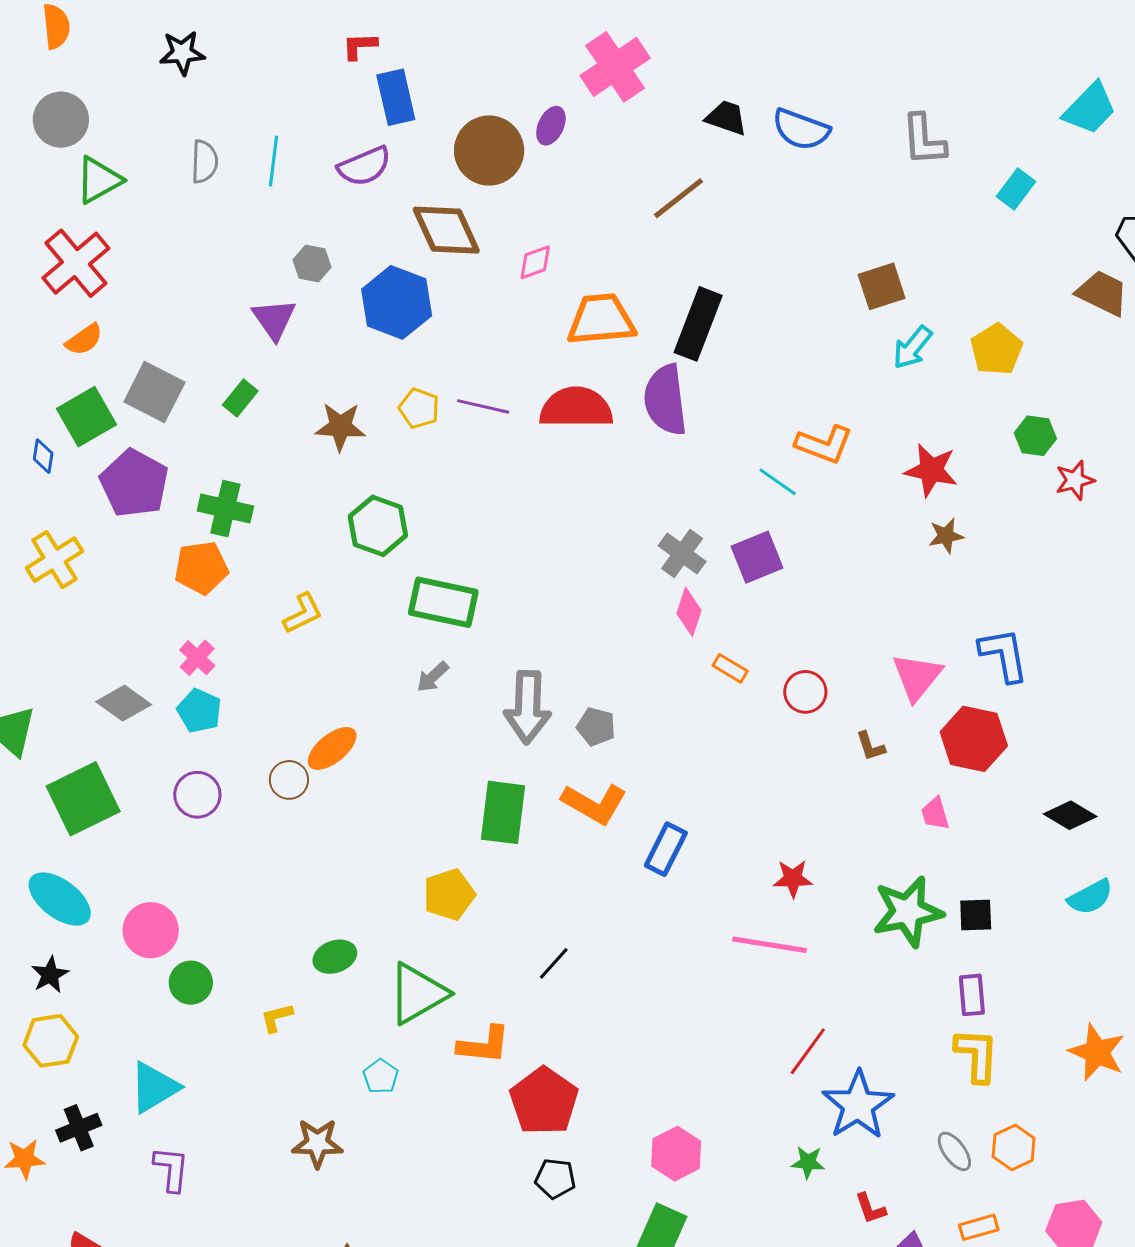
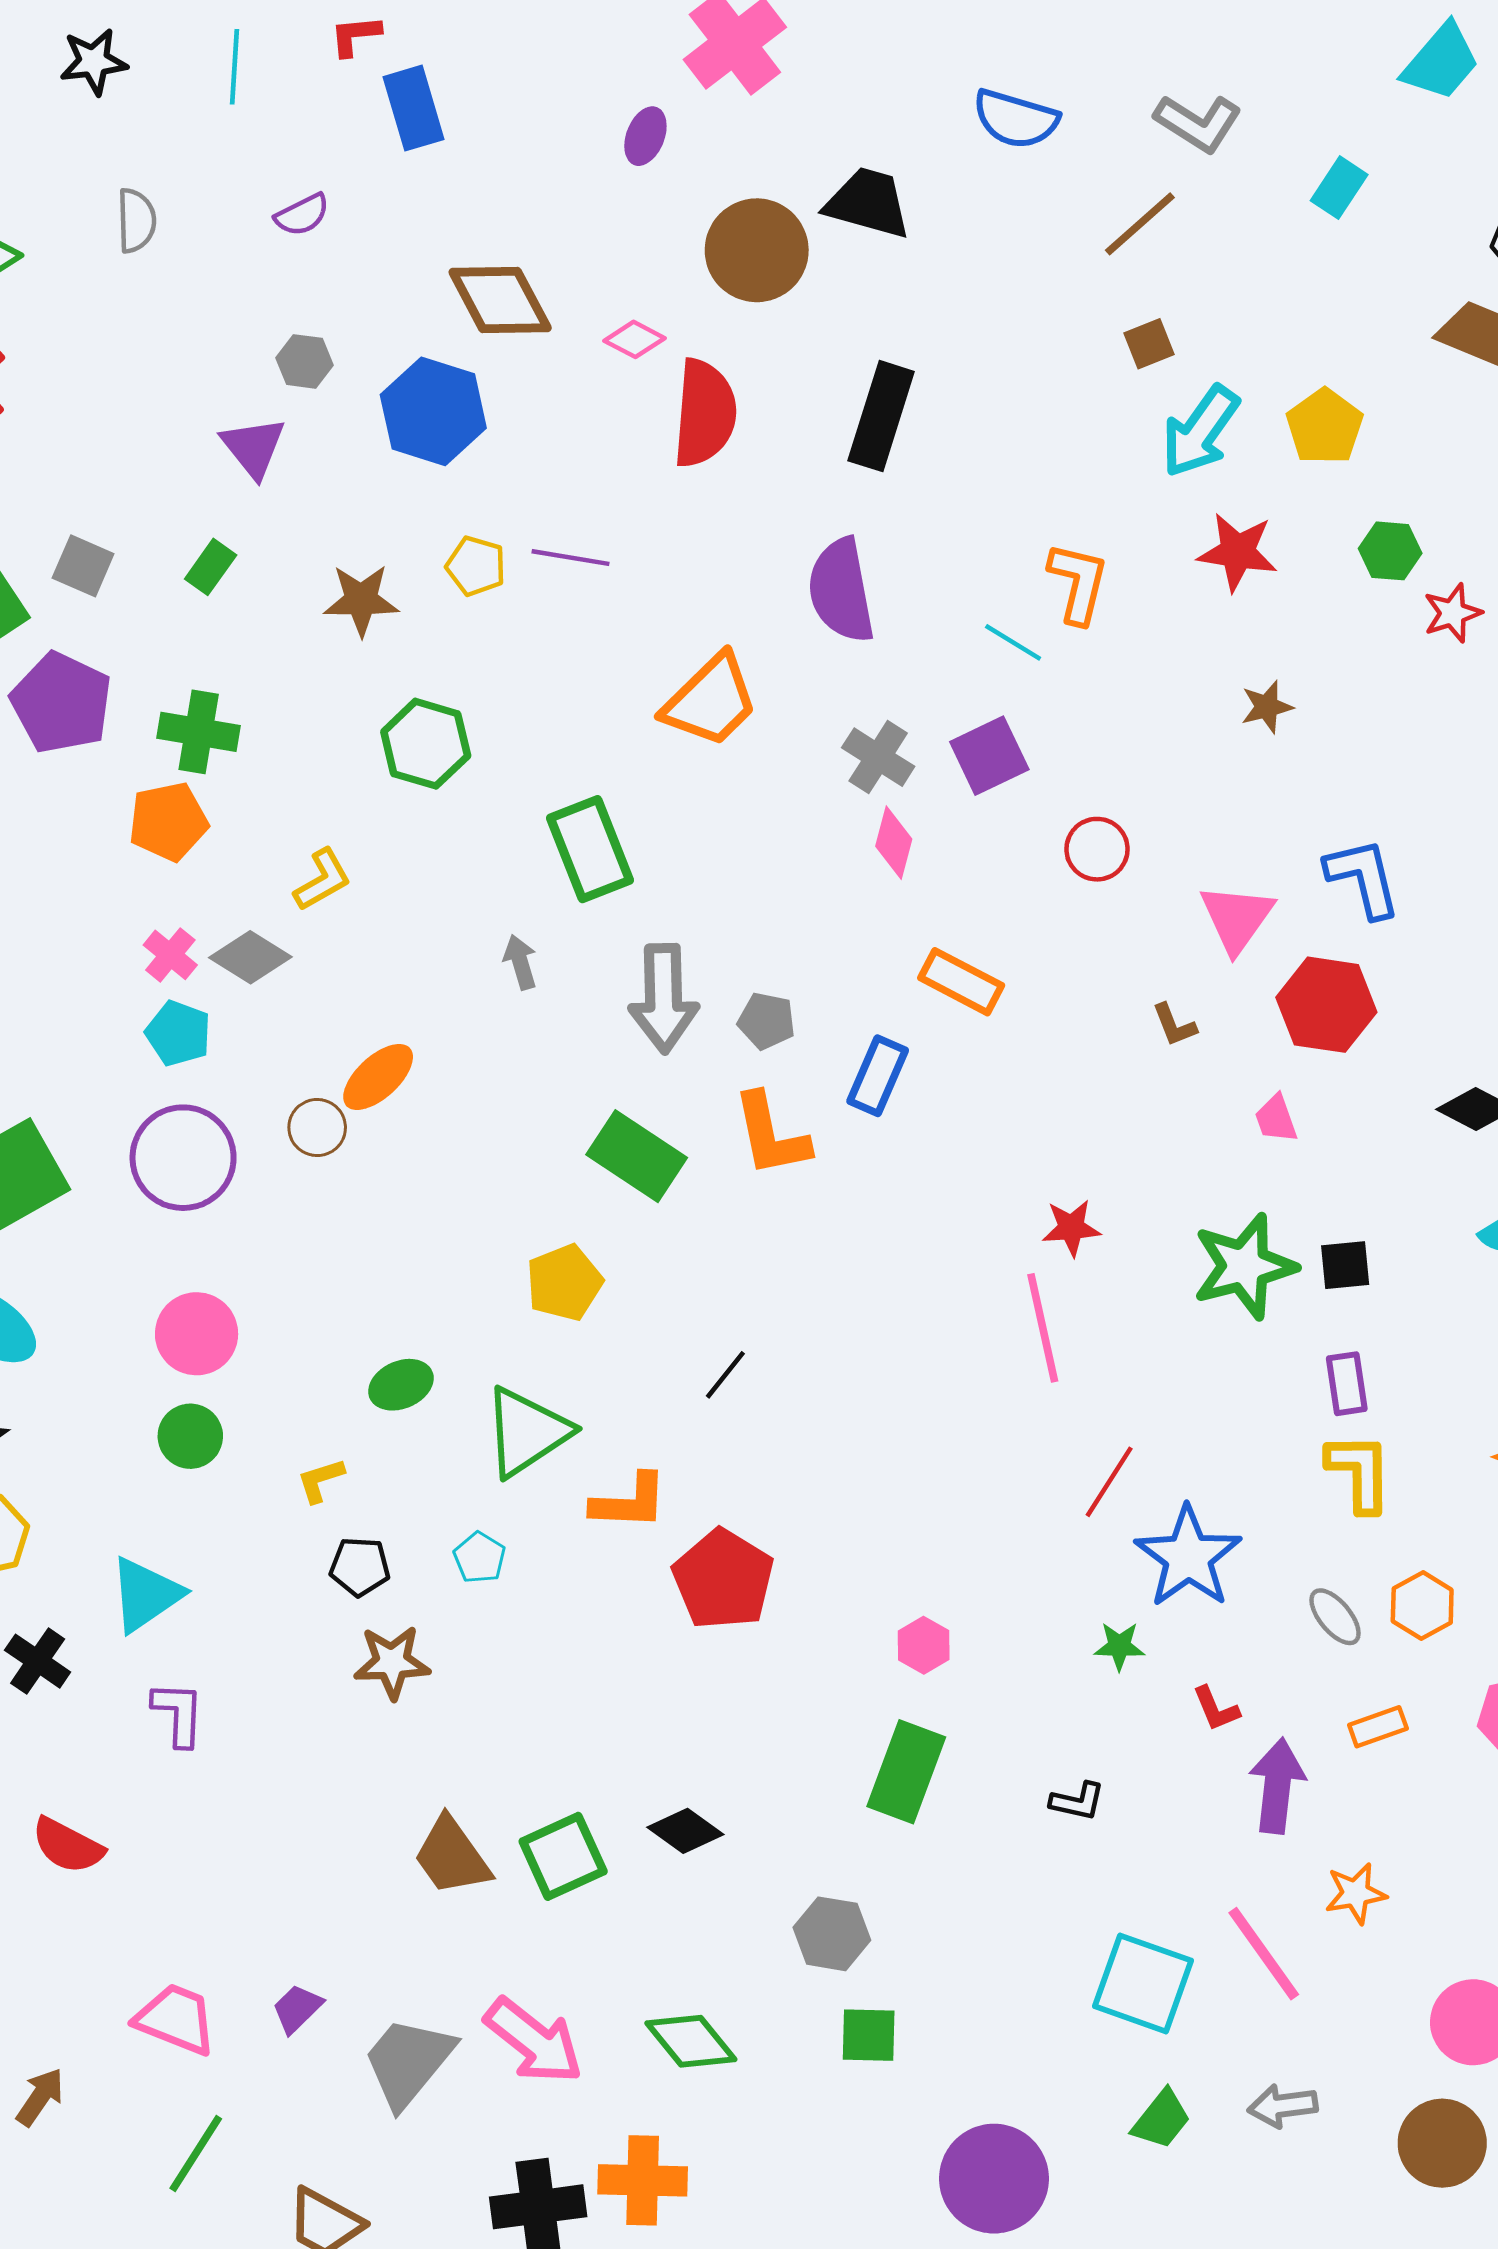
black trapezoid: (726, 118) -> (868, 203), moved, size x1.4
gray L-shape: (924, 140) -> (1198, 123), turned -50
brown circle: (489, 151) -> (757, 250), moved
cyan line: (274, 161) -> (235, 67), moved
purple semicircle: (364, 166) -> (302, 215), moved, size x0.7
brown line: (679, 198) -> (1140, 224), moved
pink diamond: (535, 262) -> (634, 339), turned 51
brown square: (882, 286) -> (1149, 344), size x0.7
orange trapezoid: (601, 320) -> (711, 701), moved, turned 144
cyan arrow: (912, 347) -> (1200, 431), size x1.4
gray square: (154, 392) -> (83, 566), size x0.7
purple semicircle: (665, 400) -> (841, 590), moved
red semicircle: (576, 408) -> (705, 413), moved, turned 98
orange L-shape: (824, 444) -> (1078, 583), turned -94
red star: (931, 470) -> (1237, 552), moved
green rectangle: (443, 602) -> (590, 849), moved, turned 60
orange rectangle: (730, 668) -> (961, 982), moved, size x1.6
gray arrow: (433, 677) -> (520, 962), turned 120
red circle: (805, 692) -> (1097, 849), moved
gray diamond: (124, 703) -> (250, 957), moved
purple circle: (197, 795) -> (183, 1158), size x1.5
orange L-shape: (594, 804) -> (771, 1135), turned 52
green rectangle: (503, 812) -> (637, 1156), turned -60
blue rectangle: (666, 849) -> (878, 1076), moved
pink circle: (151, 930) -> (197, 1334), moved
pink line: (769, 945) -> (1043, 1328), turned 72
black cross: (79, 1128) -> (38, 1661), turned -30
pink hexagon: (676, 1154) -> (924, 1645), size x0.7
black pentagon: (555, 1178) -> (360, 1567), moved

